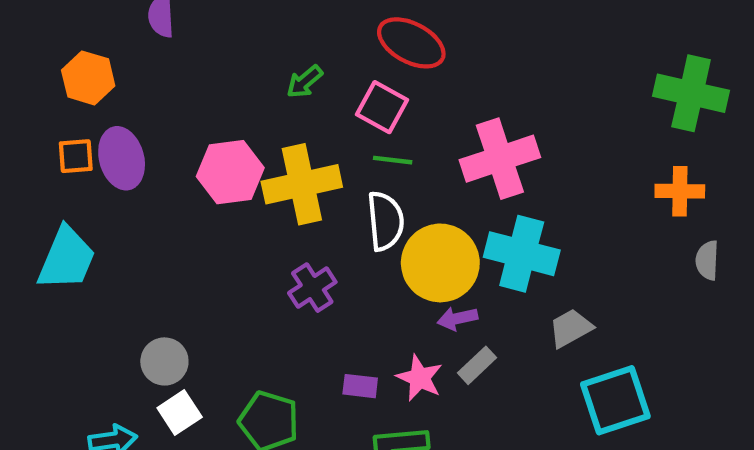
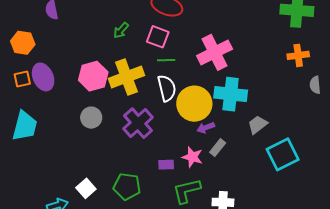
purple cross: (312, 288) -> (138, 123), size x1.4
gray circle: (164, 361) -> (91, 118), moved

